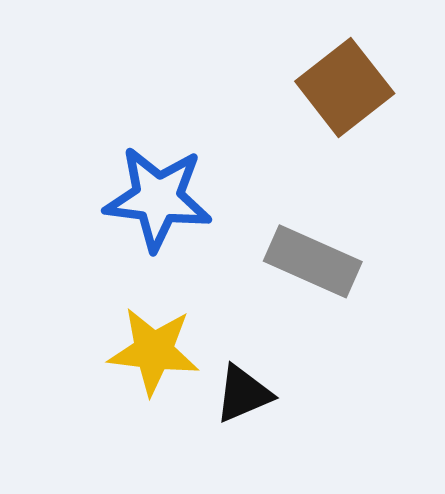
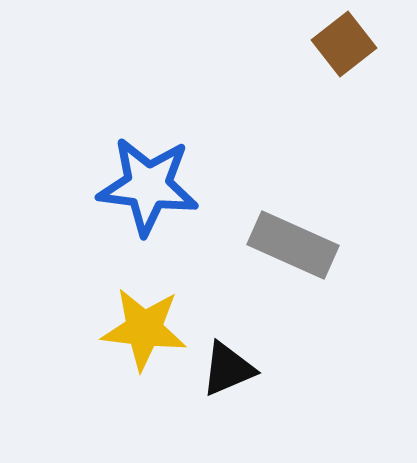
brown square: (345, 87) -> (344, 44), moved, size x0.7

